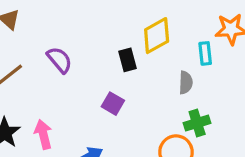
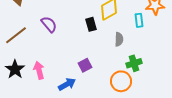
gray semicircle: (186, 83) -> (119, 39), moved
purple square: (113, 104) -> (85, 65), moved, turned 32

